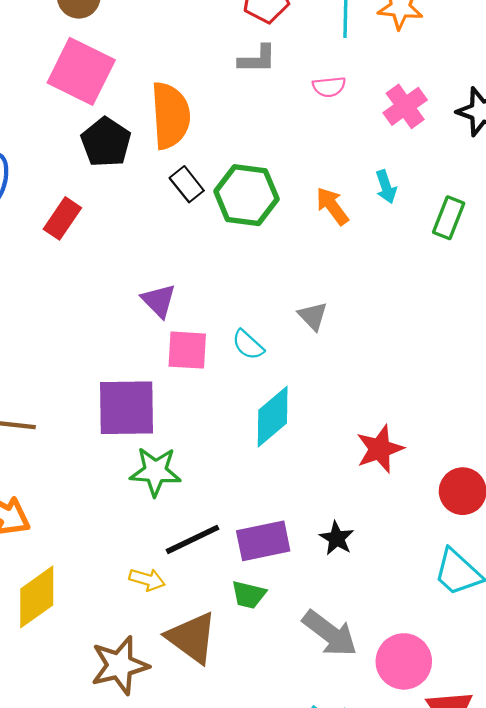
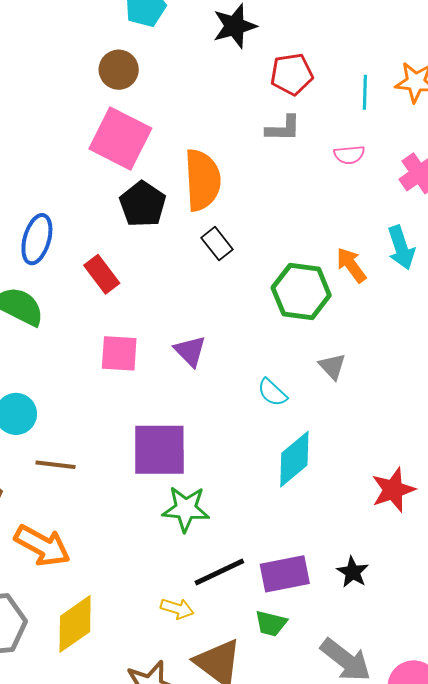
cyan arrow: (386, 187) -> (401, 248), size x1.4
green hexagon: (246, 195) -> (301, 291), moved
red rectangle: (62, 218) -> (102, 274), turned -72
pink square: (187, 350) -> (119, 353), moved

